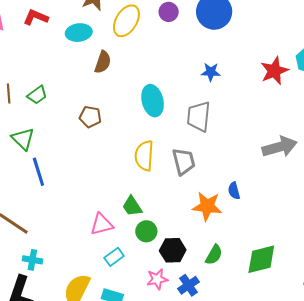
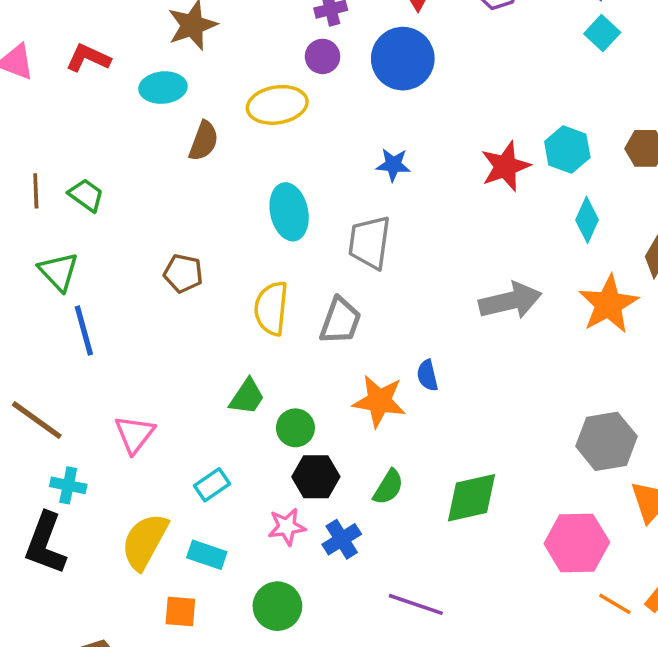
yellow ellipse: (126, 21) -> (277, 105), moved, turned 48
green trapezoid: (37, 95) -> (86, 195), turned -110
brown pentagon: (90, 117) -> (183, 273), moved
gray trapezoid: (184, 161) -> (340, 321), turned 32
green trapezoid: (132, 206) -> (247, 397), turned -115
pink triangle: (102, 224) -> (135, 434), moved, turned -40
green circle: (146, 231) -> (295, 428), moved

